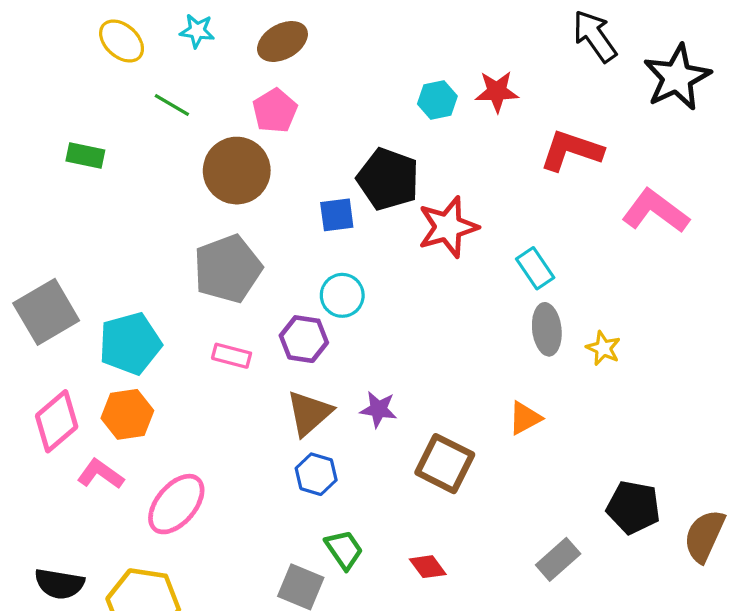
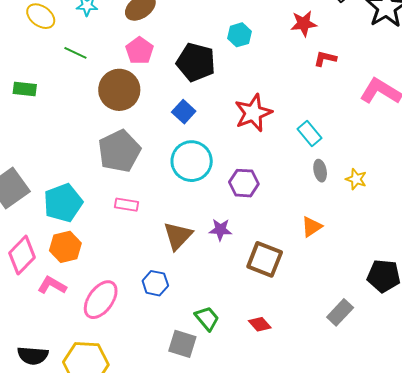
red star: (497, 91) -> (304, 24), moved
red L-shape: (571, 151) -> (325, 59), size x0.6
black pentagon: (388, 179) -> (196, 62), moved
blue square: (337, 215) -> (184, 112), turned -35
cyan circle: (342, 295) -> (192, 161), size x1.5
gray ellipse: (547, 329) -> (320, 171), size x0.7
purple hexagon: (304, 339) -> (244, 183), moved
blue hexagon: (316, 474) -> (155, 283), moved

